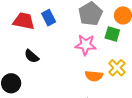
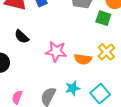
pink star: (86, 45) -> (56, 52), moved

